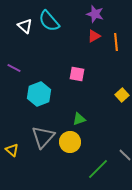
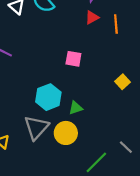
cyan hexagon: (39, 94) -> (48, 97), moved

